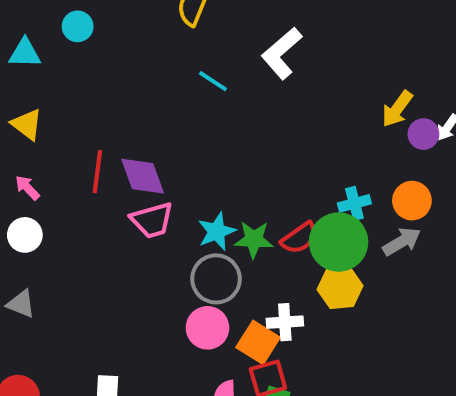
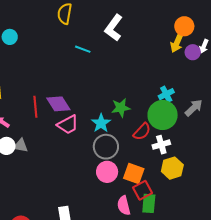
orange circle: (412, 201) -> (184, 26), moved
red semicircle: (299, 238) -> (142, 132), moved
green star: (254, 239) -> (121, 108), moved
yellow hexagon: (340, 288) -> (172, 168), moved
gray triangle: (21, 304) -> (21, 146), moved
white cross: (285, 322) -> (161, 145), moved

